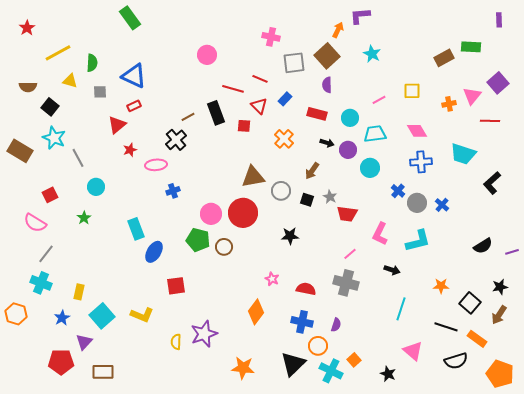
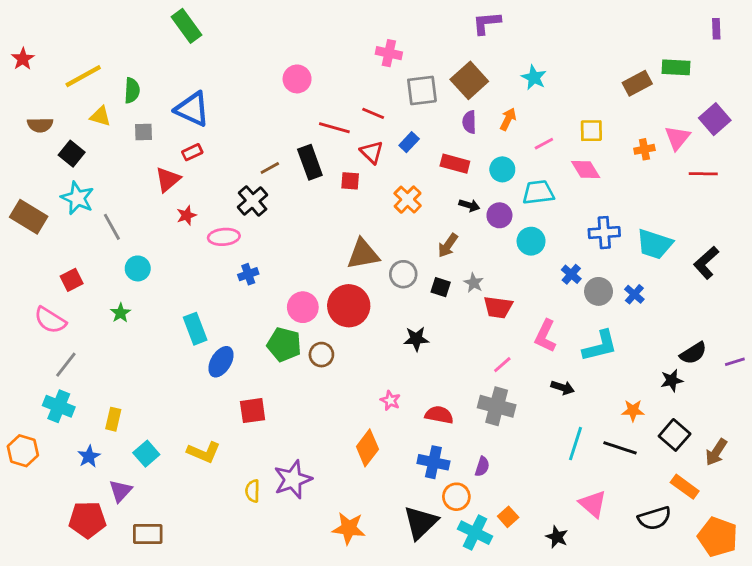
purple L-shape: (360, 16) -> (487, 23), moved
red star: (27, 28) -> (23, 59), moved
orange arrow: (338, 30) -> (508, 119), moved
pink diamond: (417, 131) -> (586, 169), moved
cyan trapezoid: (463, 154) -> (654, 244), moved
black star: (500, 287) -> (672, 380), moved
cyan square: (102, 316) -> (146, 454), size x0.7
black line: (446, 327) -> (620, 448), moved

